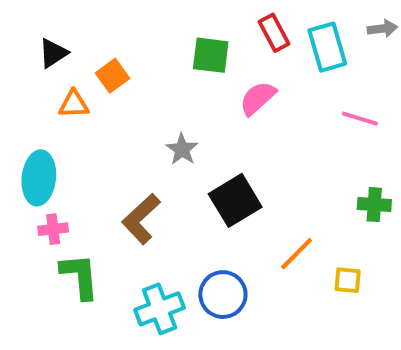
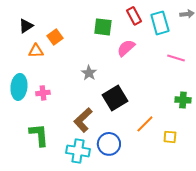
brown L-shape: (141, 219) -> (83, 120), moved
pink cross: (53, 229) -> (43, 93), moved
cyan cross: (160, 309) -> (78, 151), turned 30

